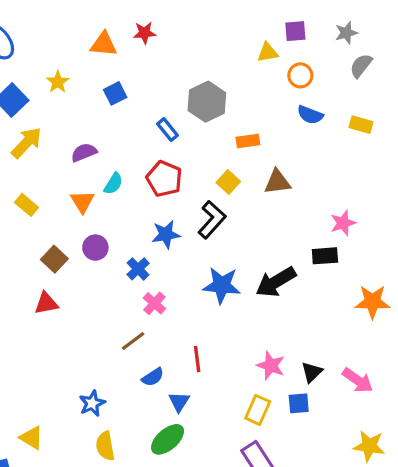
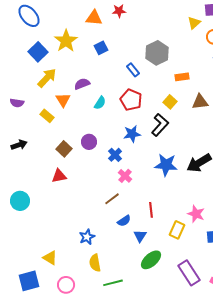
yellow triangle: (268, 52) -> (194, 23), turned -32
yellow star: (58, 82) -> (66, 41), size x1.6
orange triangle: (82, 202) -> (63, 100), moved
yellow rectangle: (258, 410) -> (177, 230), moved
green ellipse: (168, 439) -> (151, 260), moved

